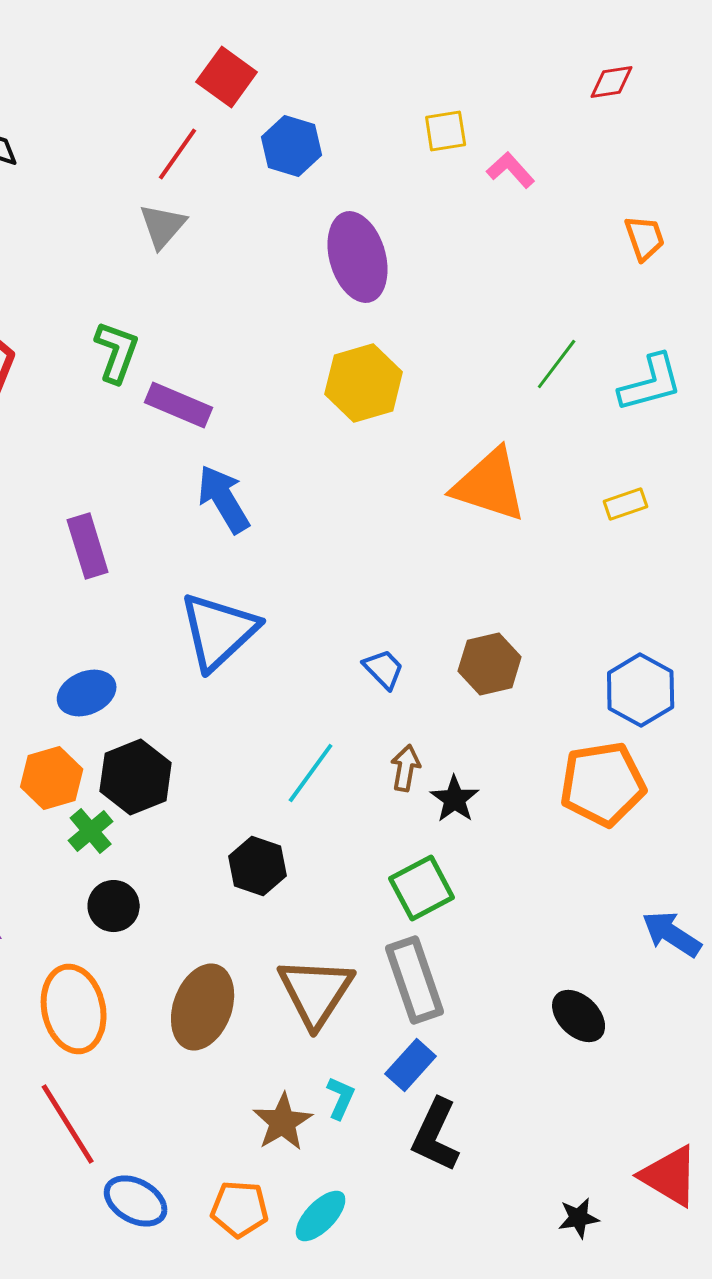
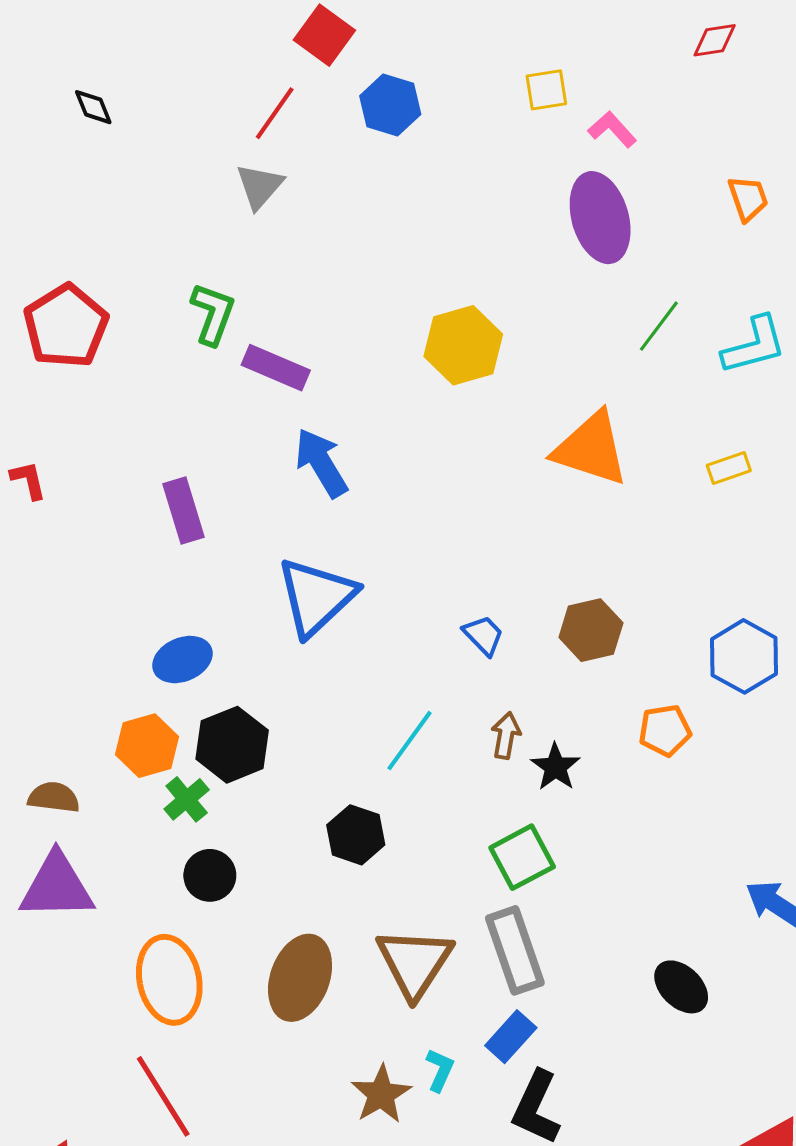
purple ellipse: (358, 257) -> (600, 218), moved
orange pentagon: (603, 784) -> (665, 730), moved, size x0.6

